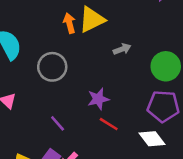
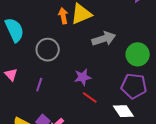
gray arrow: (122, 49) -> (104, 39), size x1.6
purple line: (58, 123) -> (39, 85), moved, turned 56

